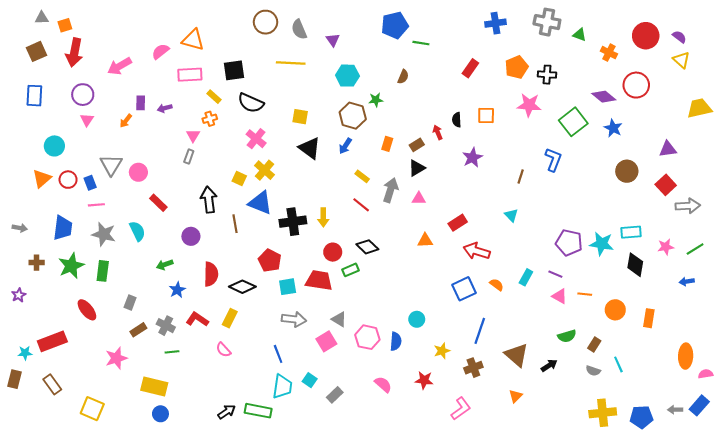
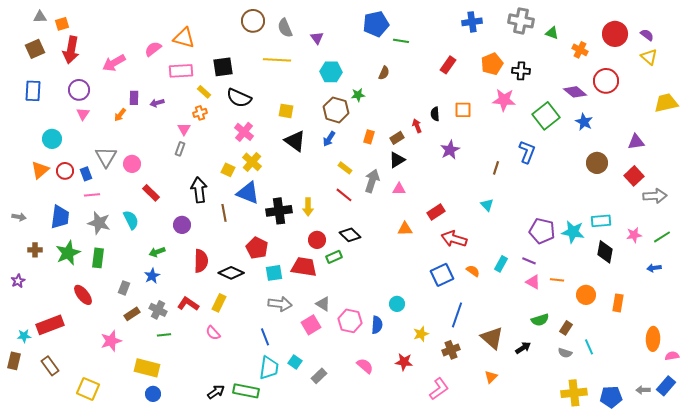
blue star: (177, 290) -> (152, 276), moved

